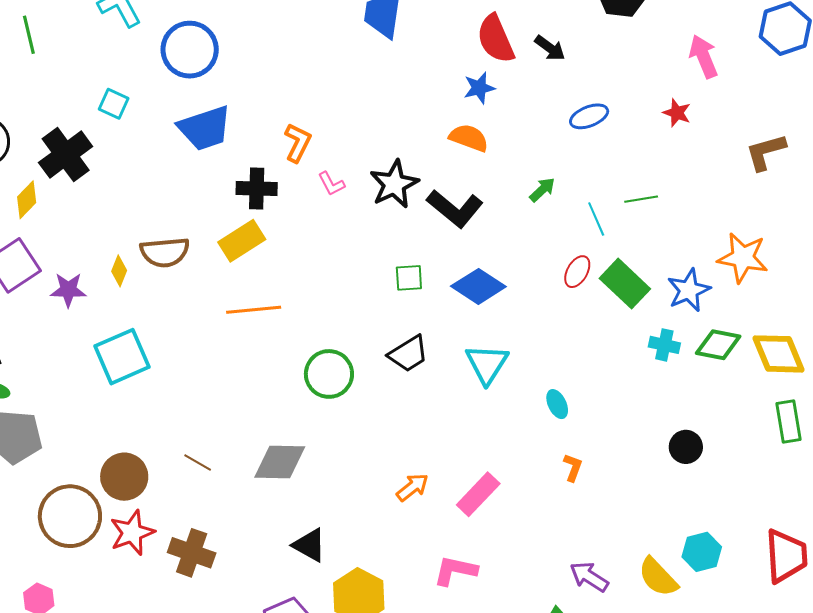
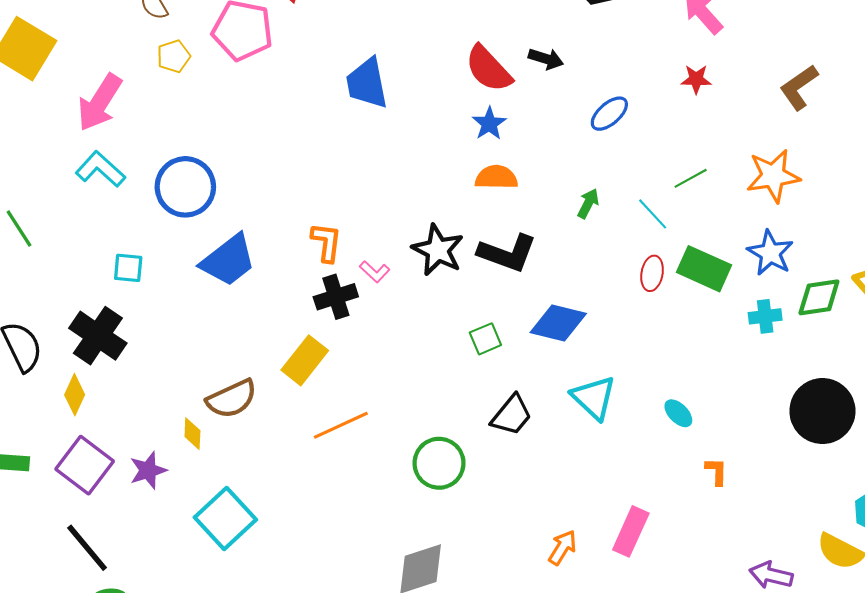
black cross: (257, 188) -> (336, 297), moved
orange star: (743, 258) -> (773, 176), moved
black circle: (686, 447) -> (822, 411), size x1.8

